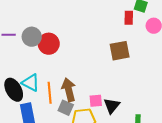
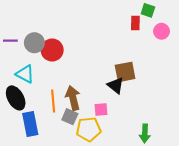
brown square: (120, 51) -> (125, 72), moved
cyan triangle: (31, 83) -> (25, 74), moved
black triangle: (112, 106) -> (116, 85), moved, turned -30

